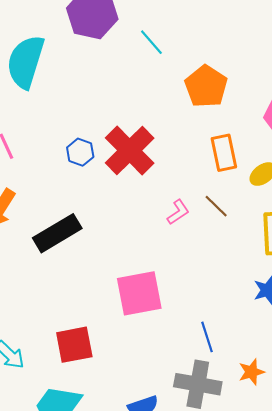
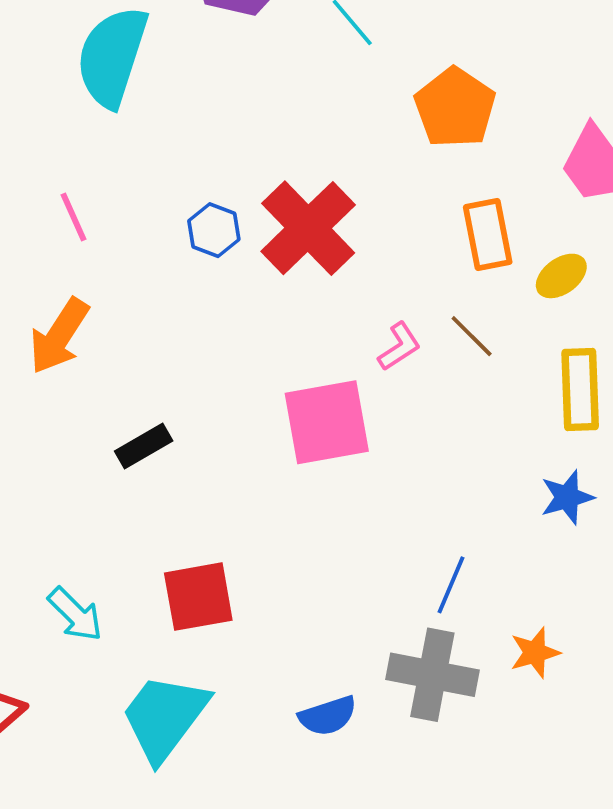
black rectangle: (57, 233) -> (144, 446), moved, size x0.6
pink square: (139, 293) -> (327, 422), moved
blue line: (207, 337) -> (451, 585), turned 40

